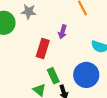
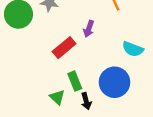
red rectangle: (43, 49) -> (64, 48), turned 30

